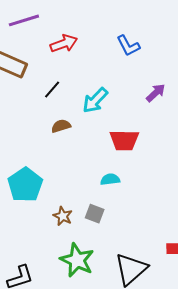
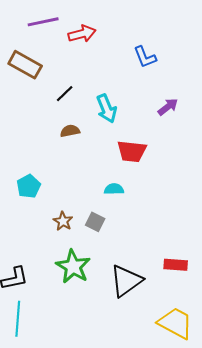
red arrow: (64, 44) -> (82, 34), moved
cyan arrow: (95, 100) -> (107, 109), turned -72
cyan pentagon: (25, 185) -> (29, 186), size x0.7

